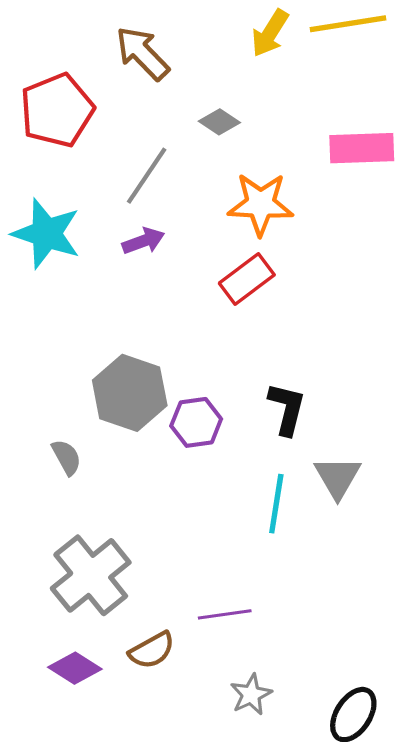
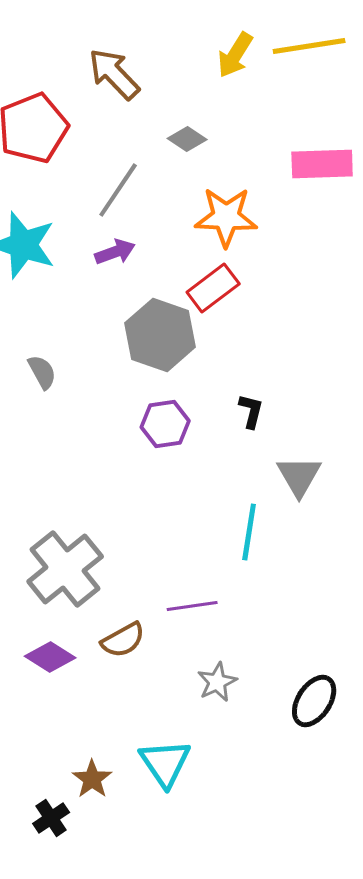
gray hexagon: (130, 393) -> (160, 335), moved
black L-shape: (287, 409) -> (251, 411), size x0.7
gray semicircle: (66, 457) -> (42, 372), moved
cyan line: (276, 504) -> (249, 532), moved

